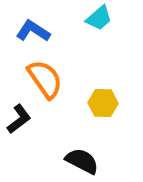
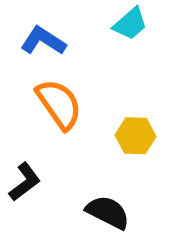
black L-shape: (19, 119) -> (25, 182), moved

